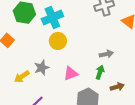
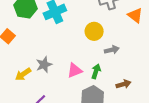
yellow circle: (58, 41) -> (94, 31), moved
green arrow: (100, 72) -> (96, 71), moved

